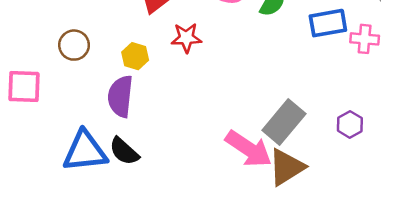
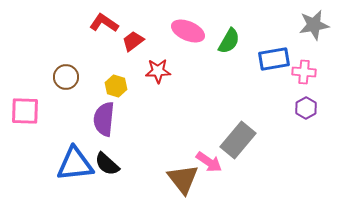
purple hexagon: (350, 124) -> (306, 108), moved
pink arrow: (249, 149) -> (209, 162), size x0.7
brown triangle: (286, 167) -> (183, 179), moved, turned -36

